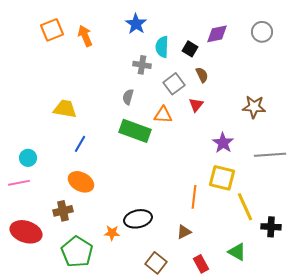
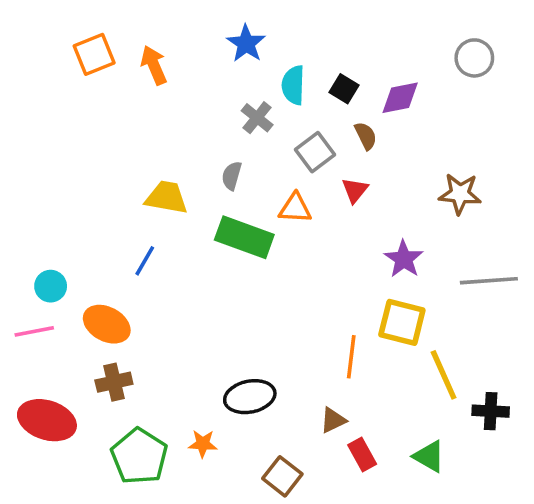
purple diamond: (217, 34) -> (400, 98), moved
gray cross: (142, 65) -> (257, 118), turned 30
yellow trapezoid: (65, 109) -> (166, 197), moved
orange ellipse: (81, 182) -> (107, 324), moved
orange star: (112, 233) -> (203, 444), moved
red rectangle: (201, 264) -> (362, 455), moved

